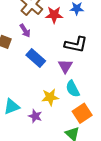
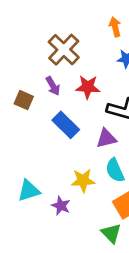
red star: (54, 15) -> (88, 87), moved
purple triangle: (65, 66) -> (106, 138), turned 42

